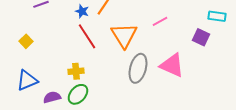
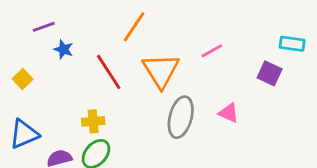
blue star: (82, 11) -> (64, 49), moved
pink triangle: (172, 65) -> (229, 113), size x0.6

